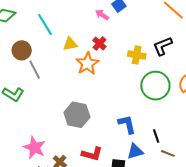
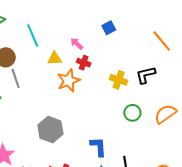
pink arrow: (102, 15) -> (77, 44), moved
red cross: (99, 44) -> (84, 63), turned -32
green circle: (155, 86) -> (132, 113), size x0.6

